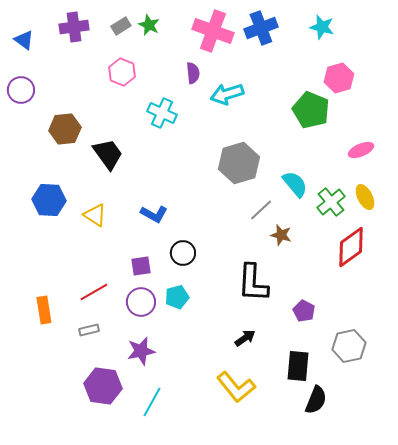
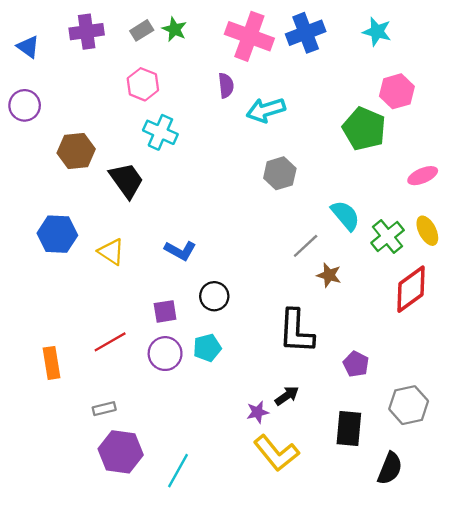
cyan cross: (162, 113) -> (160, 132), moved
gray hexagon: (239, 163) -> (280, 173), moved, size x0.7
gray rectangle: (89, 330) -> (104, 409), moved
purple star: (141, 351) -> (258, 412), moved, size x0.7
black semicircle: (316, 400) -> (390, 468), moved

